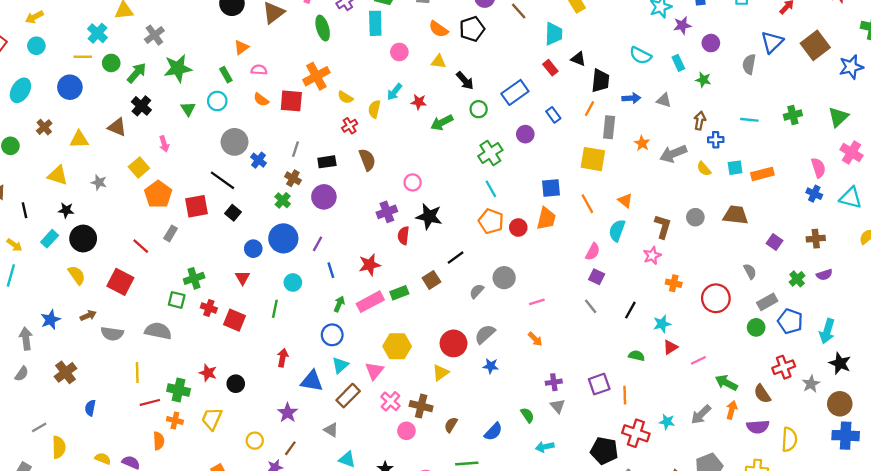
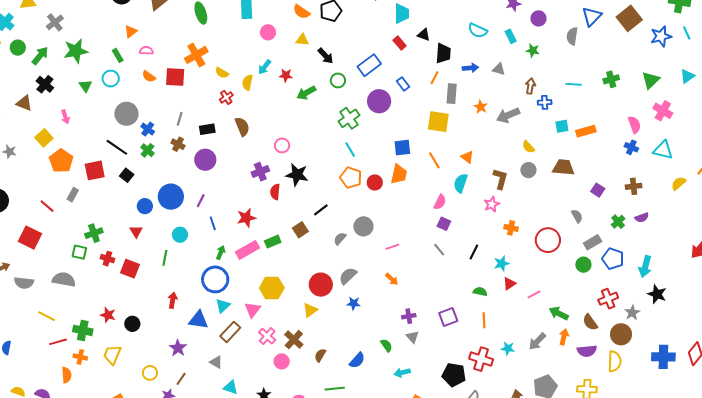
purple circle: (525, 134) -> (379, 101), size x1.5
yellow semicircle: (704, 169) -> (528, 147), moved
green cross: (283, 200) -> (148, 150), moved
blue circle: (332, 335) -> (215, 279), size x1.4
yellow line: (137, 373) -> (47, 316), turned -60
orange line: (625, 395) -> (484, 320), moved
brown circle: (840, 404) -> (621, 334), moved
brown cross: (421, 406) -> (294, 340), turned 30

